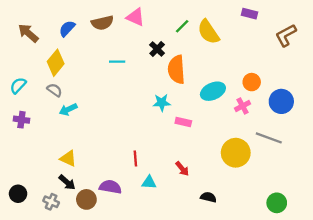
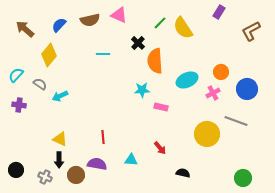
purple rectangle: (249, 14) -> (219, 12), turned -72
gray semicircle: (54, 90) -> (40, 84), moved
red line: (135, 158) -> (103, 137), moved
black arrow: (67, 182) -> (59, 160), turned 49

